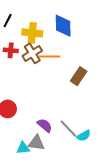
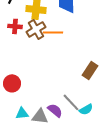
brown rectangle: (79, 76) -> (90, 70), moved
purple semicircle: (45, 125) -> (55, 110), moved
cyan triangle: (23, 148) -> (22, 113), moved

